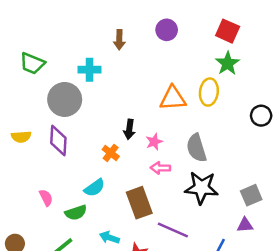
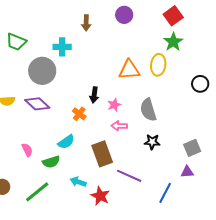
red square: (228, 31) -> (173, 16), turned 30
purple diamond: (58, 141) -> (37, 104), turned -50
black star: (201, 188) -> (152, 142), size x0.6

